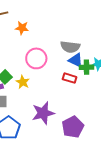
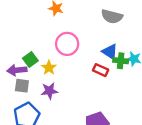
gray semicircle: (70, 47) -> (112, 16), moved
purple star: (43, 113) -> (49, 91), moved, size x0.7

